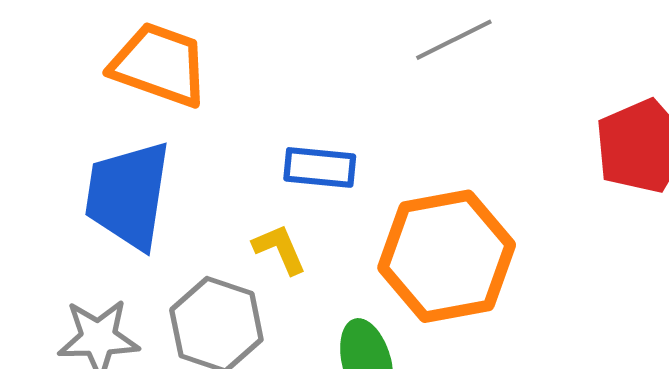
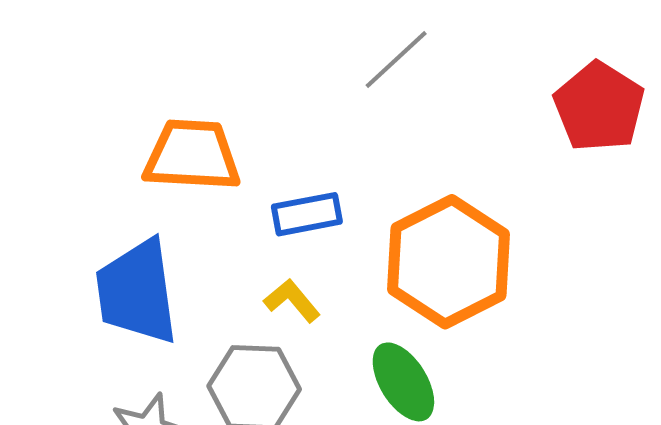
orange trapezoid: (159, 65) -> (192, 155), moved

